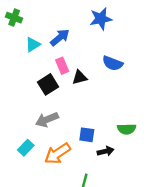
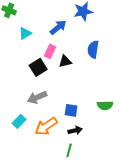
blue arrow: (60, 38) -> (58, 27), moved
blue semicircle: (113, 63) -> (93, 49), turned 78
pink rectangle: (62, 66) -> (50, 51), turned 48
black arrow: (106, 151) -> (75, 130), moved

